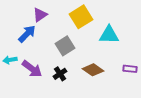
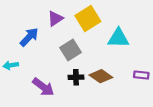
purple triangle: (40, 15) -> (55, 18), moved
purple arrow: (32, 69) -> (43, 87), moved
black cross: (60, 74) -> (76, 77), moved, turned 32

